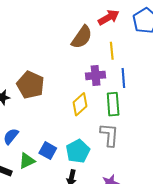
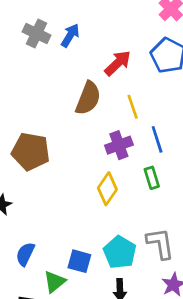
brown pentagon: (30, 85) -> (31, 151), moved
green rectangle: (113, 104) -> (152, 178), size x0.7
gray L-shape: (109, 135) -> (160, 243), moved

